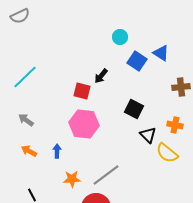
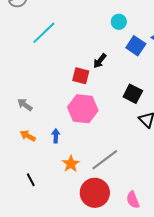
cyan line: (25, 77) -> (44, 33), moved
orange star: (72, 179) -> (71, 164), turned -30

